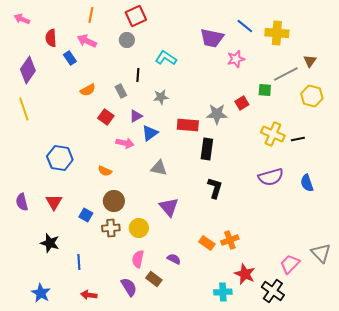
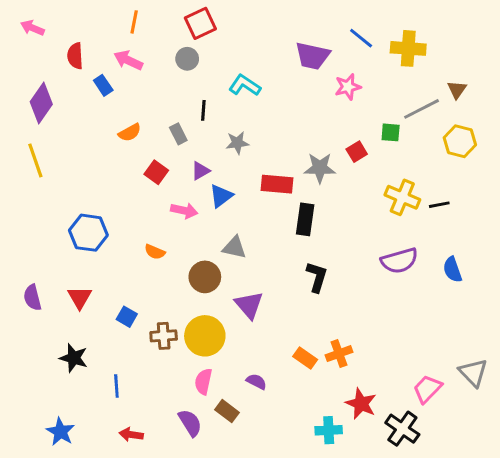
brown circle: (114, 201) -> (205, 277), moved
yellow circle: (139, 228) -> (205, 336), size x1.4

